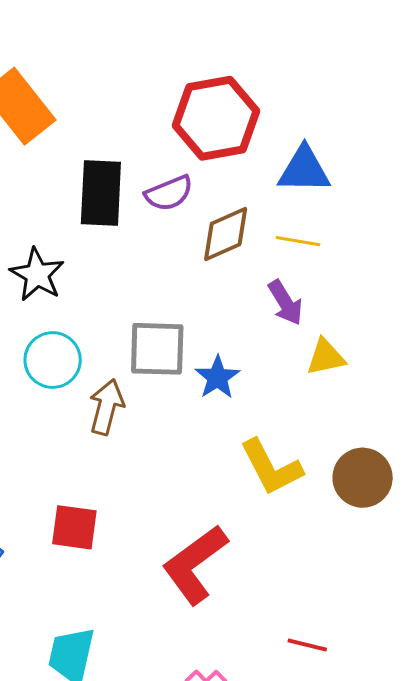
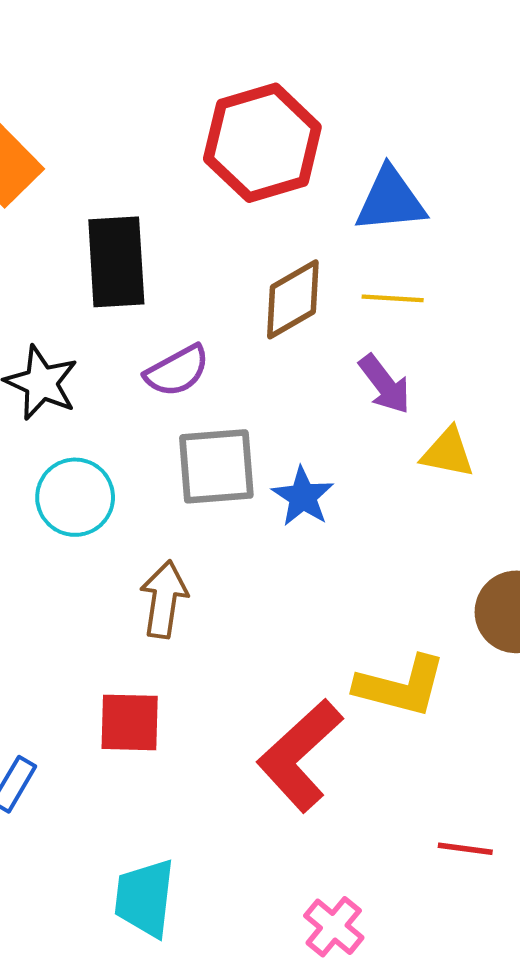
purple semicircle: (169, 193) -> (177, 371), moved
yellow triangle: (326, 357) -> (448, 453), turned 30
brown arrow: (106, 407) -> (164, 599), moved
yellow L-shape: (271, 467) -> (401, 686), moved, turned -42

